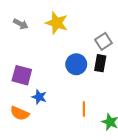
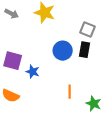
gray square: (103, 41) -> (88, 30), turned -35
blue star: (39, 97) -> (33, 72), moved

